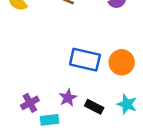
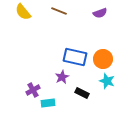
purple star: (68, 98) -> (62, 77), moved
cyan star: (127, 104) -> (107, 81), moved

